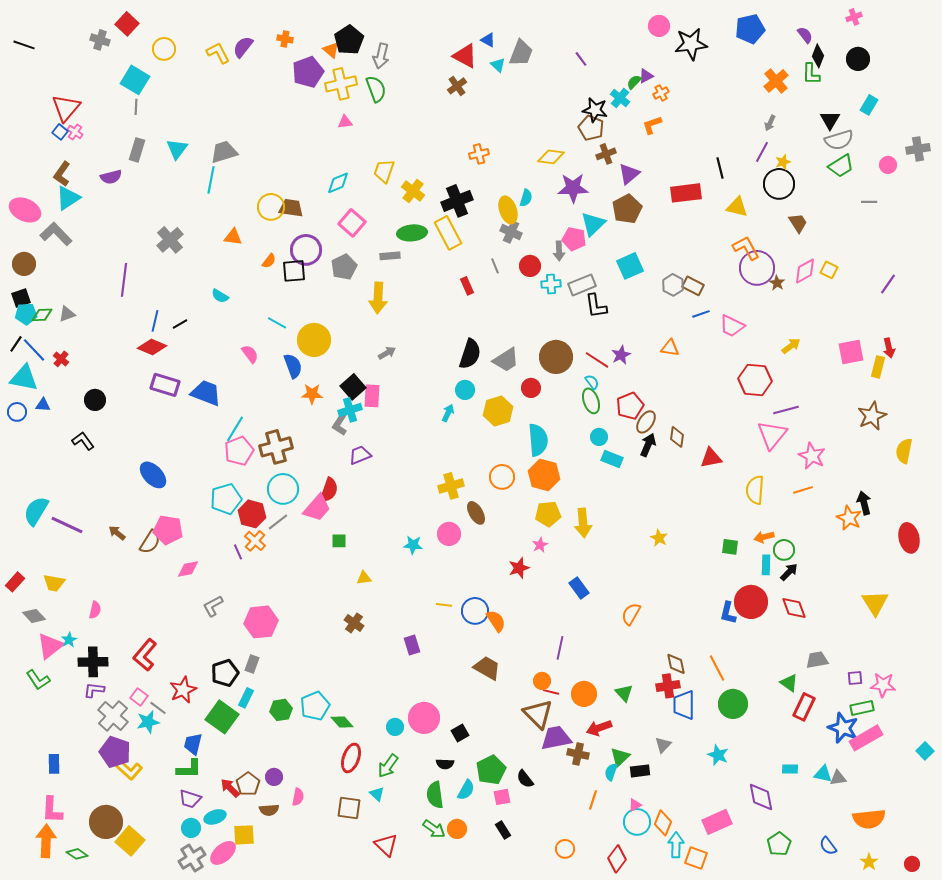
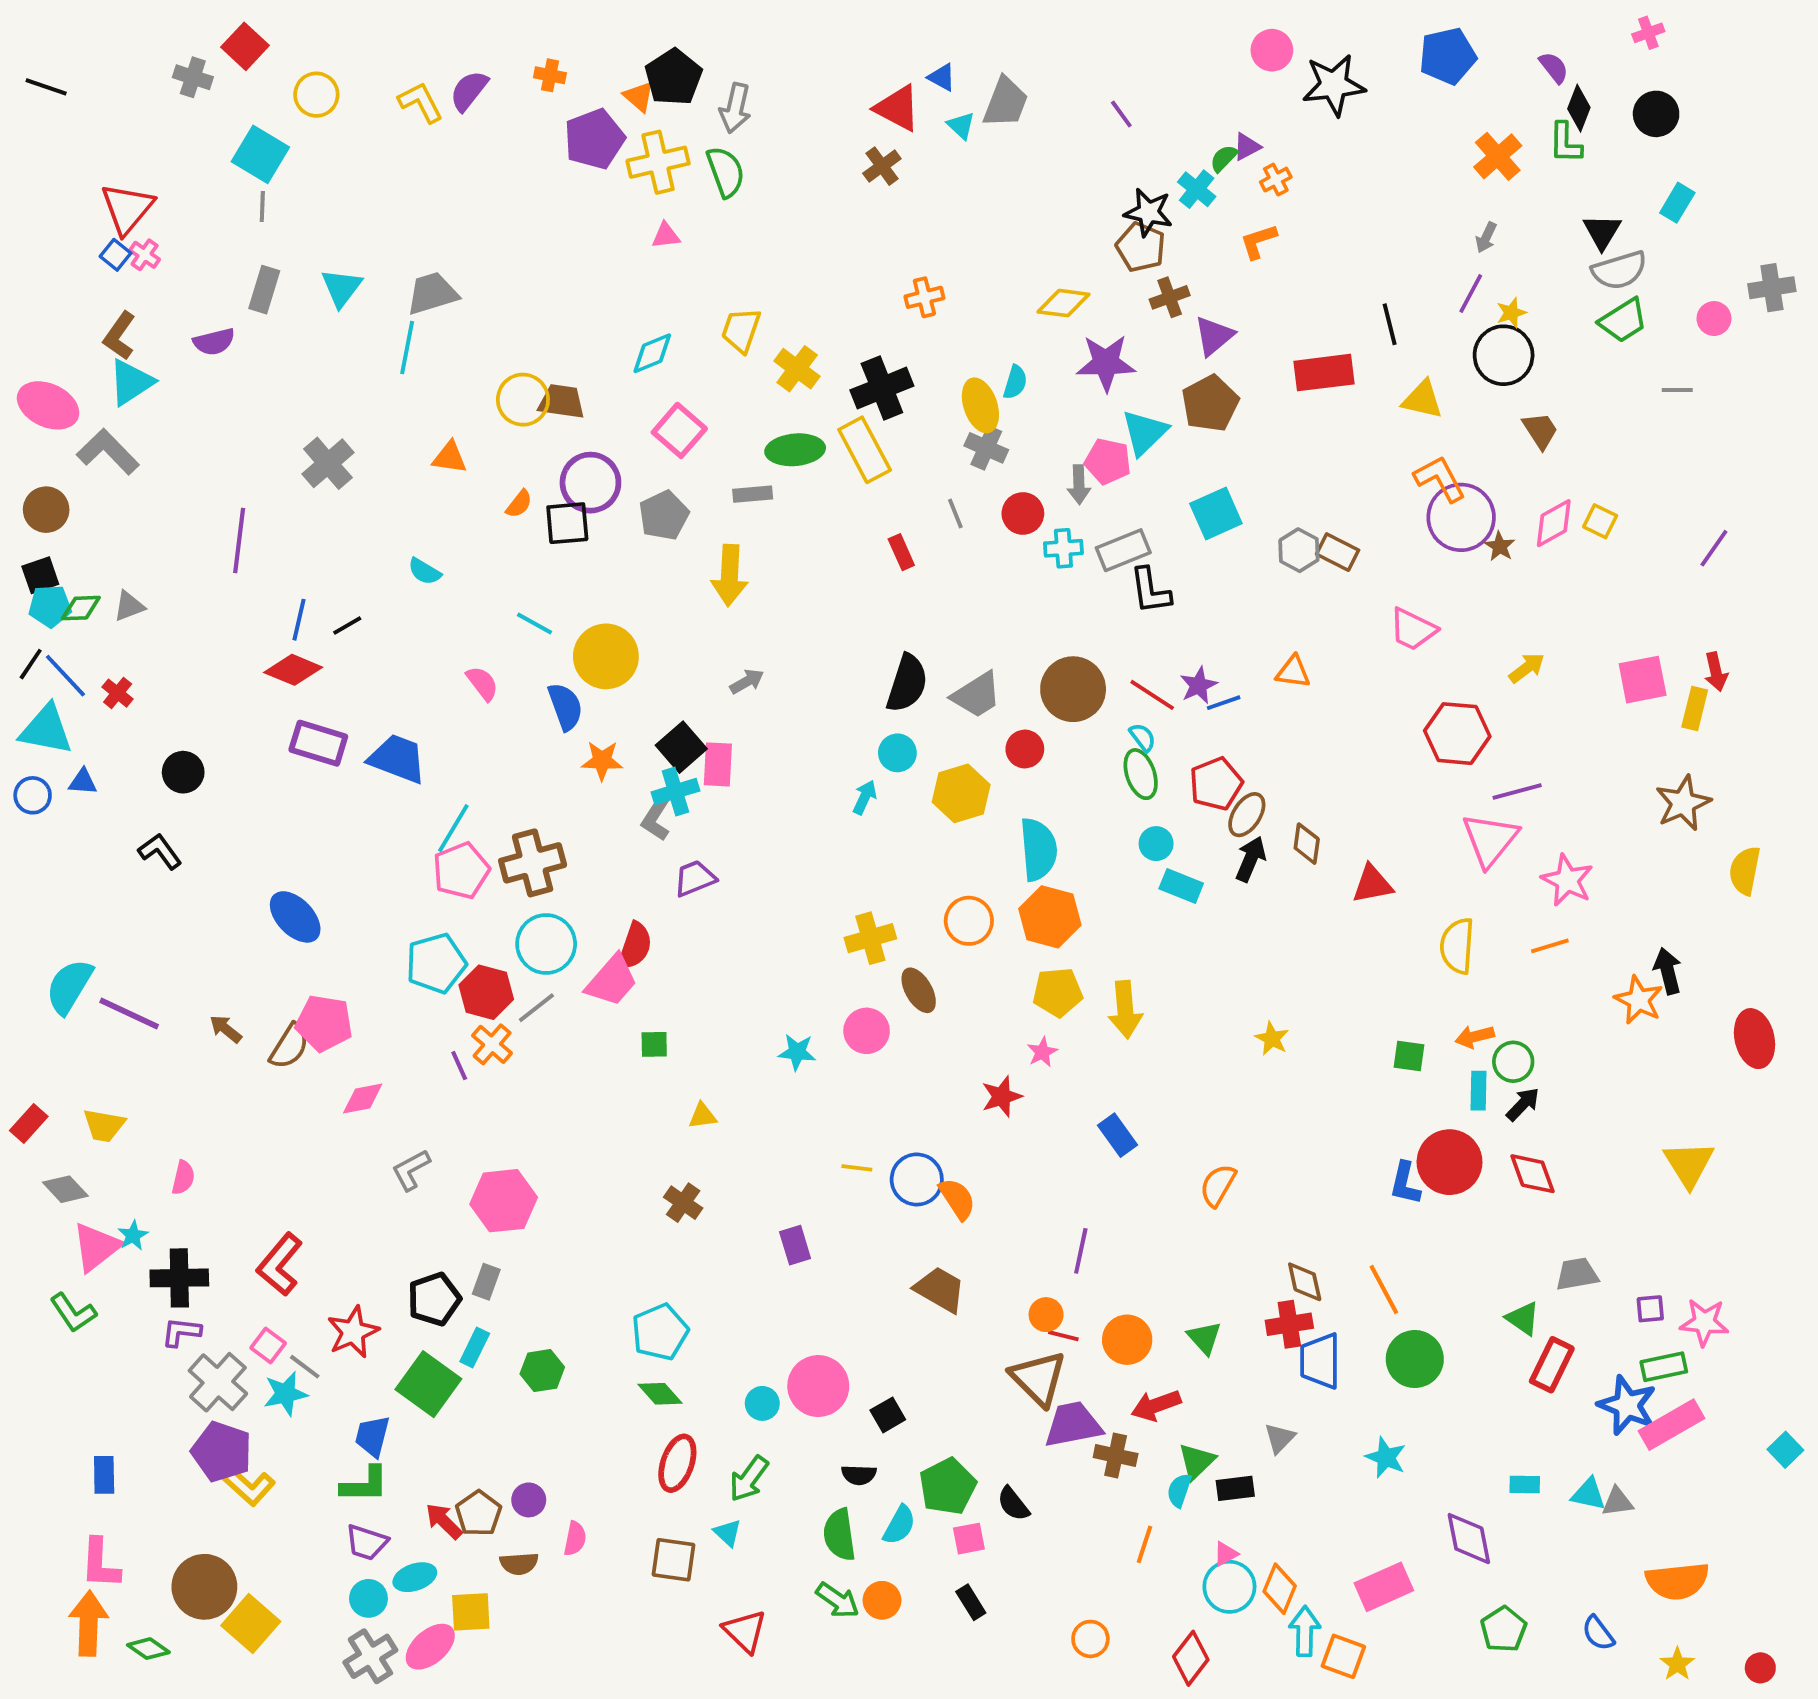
blue line: (701, 314) -> (1224, 703), moved
cyan pentagon: (315, 706) -> (660, 1332), moved

